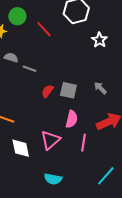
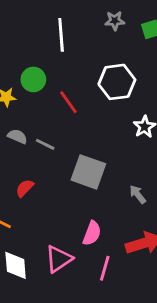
gray line: (30, 69) -> (45, 144), moved
gray square: (68, 90) -> (88, 172), moved, size x1.4
red semicircle: (47, 91) -> (25, 188), moved

